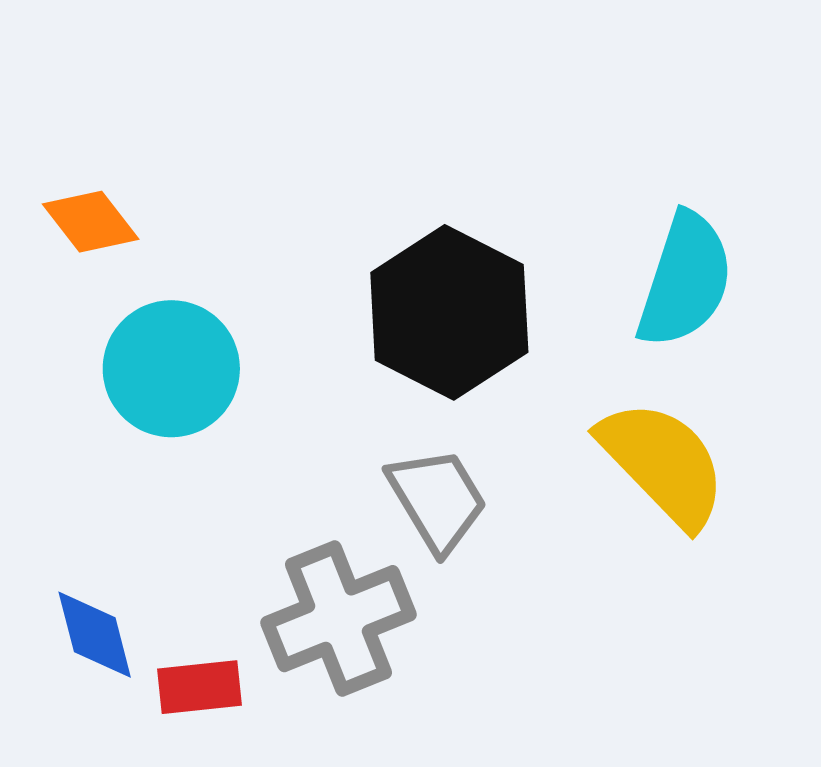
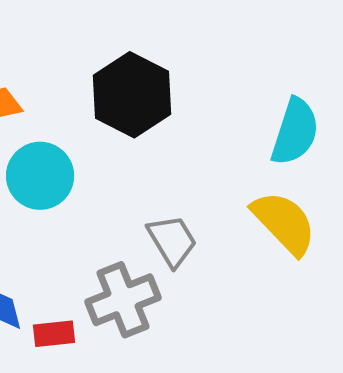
black hexagon: (449, 312) -> (132, 95), moved

